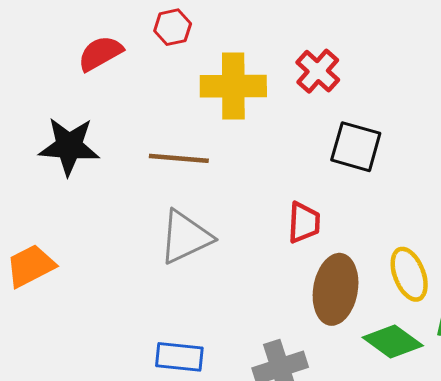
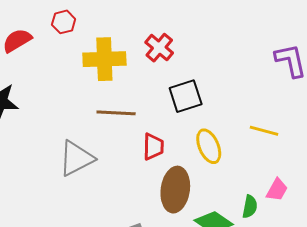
black square: (356, 147) -> (186, 96), turned -32
brown line: (179, 158) -> (116, 113), moved
yellow ellipse: (409, 274) -> (209, 146), moved

